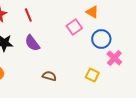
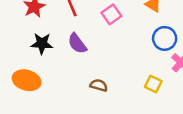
pink square: (74, 27) -> (111, 14), moved

